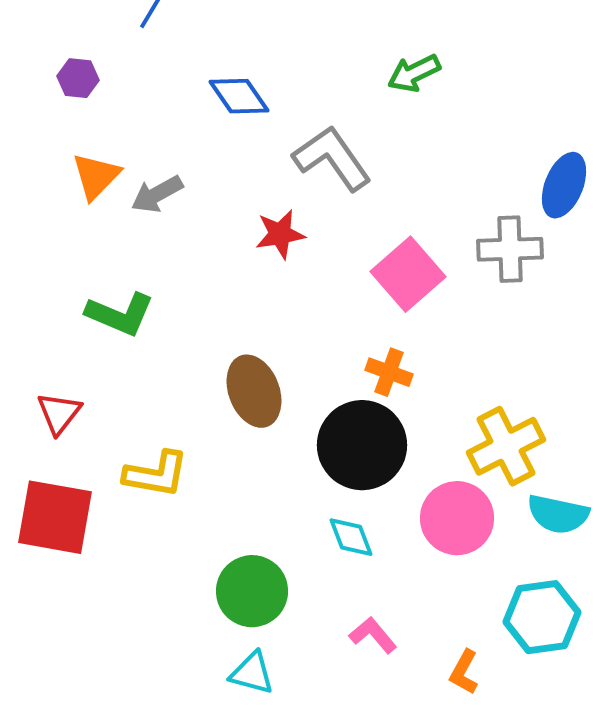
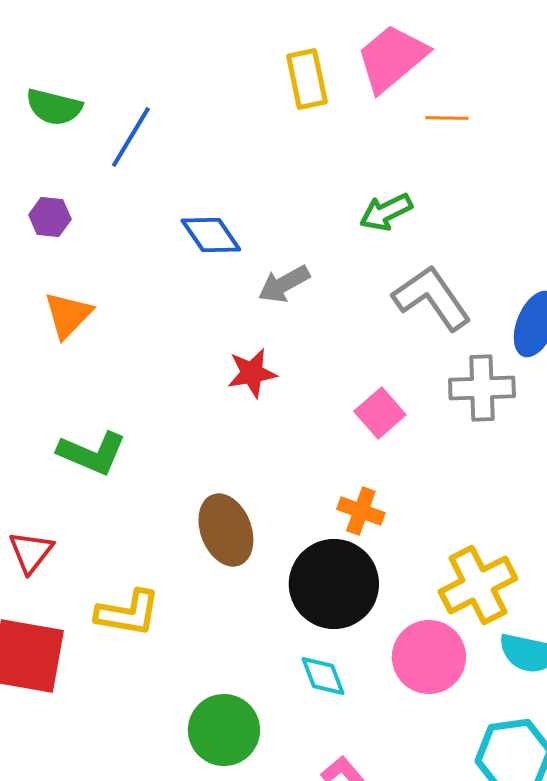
gray L-shape: (332, 158) -> (432, 298), moved
gray arrow: (157, 194) -> (284, 284), moved
pink square: (408, 274) -> (380, 413), size x0.7

